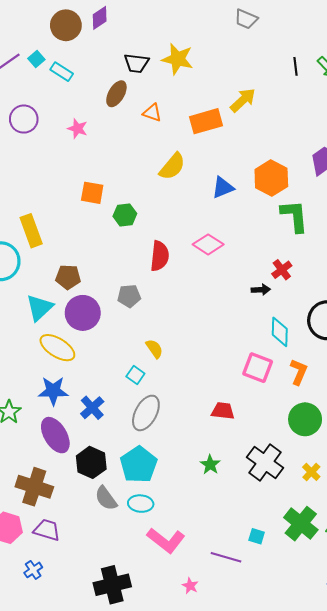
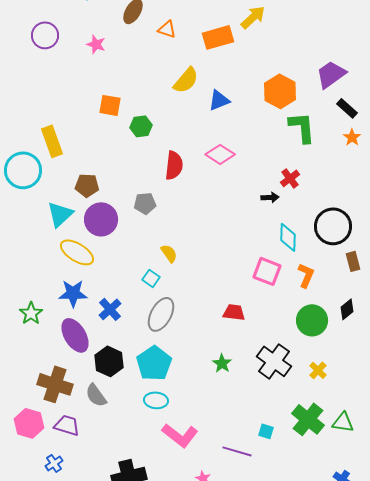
blue triangle: (223, 188) -> (219, 100), moved
gray semicircle: (106, 498) -> (96, 395), moved

